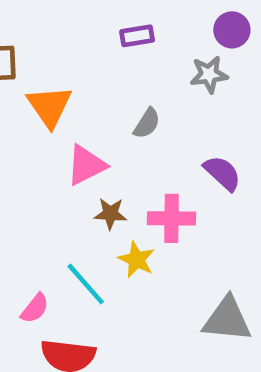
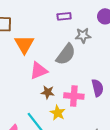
gray star: (209, 74) -> (83, 35), moved
gray semicircle: (147, 123) -> (66, 54), size x1.6
purple semicircle: (222, 173) -> (97, 88), moved, turned 30

